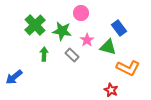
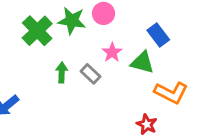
green star: (62, 31) -> (72, 21), moved
green arrow: (44, 54) -> (62, 73), moved

